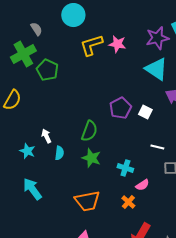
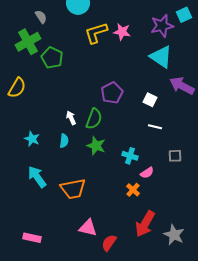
purple pentagon: (120, 108) -> (112, 93), moved
white arrow: (46, 136) -> (71, 118), moved
white line: (157, 147) -> (155, 127), moved
orange trapezoid: (87, 201) -> (73, 189), moved

